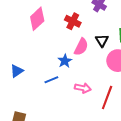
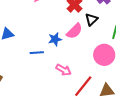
black triangle: (102, 40) -> (91, 20), moved

